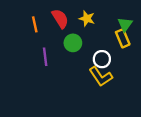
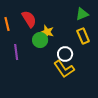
yellow star: (87, 19) -> (47, 32), moved
green triangle: (125, 24) -> (82, 14), moved, turned 32

